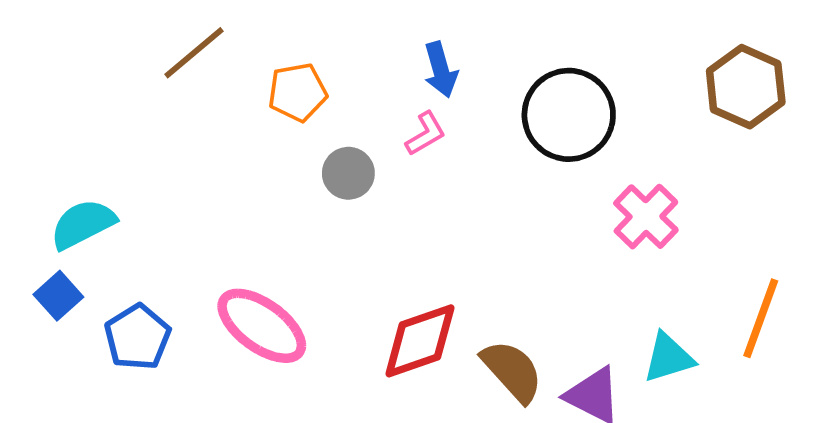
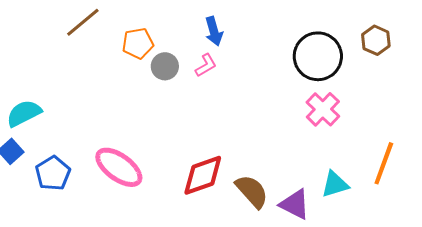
brown hexagon: (746, 87) -> (376, 40), size x0.7
black circle: (569, 115) -> (318, 56), moved
gray circle: (348, 173) -> (165, 66), moved

